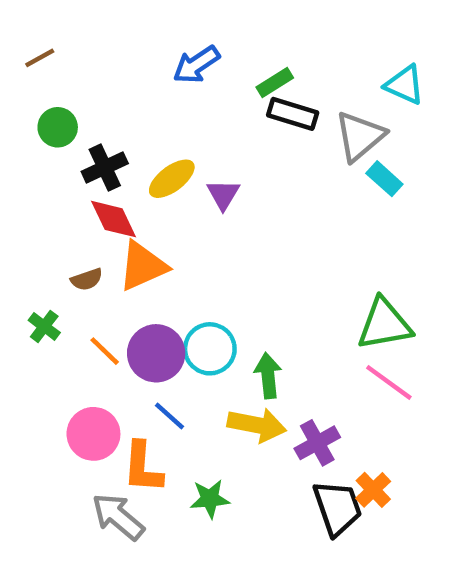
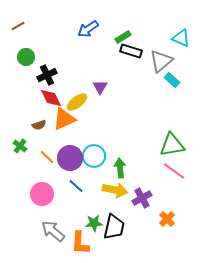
yellow ellipse: (172, 179) -> (77, 102), moved
orange L-shape: (143, 467) -> (80, 243), moved
black trapezoid: (337, 508) -> (114, 227), moved, turned 32

